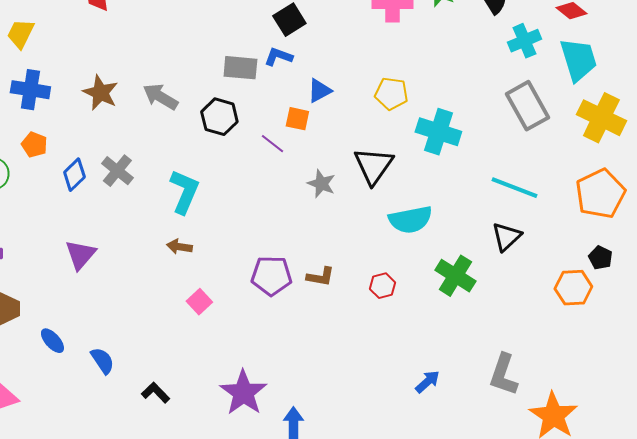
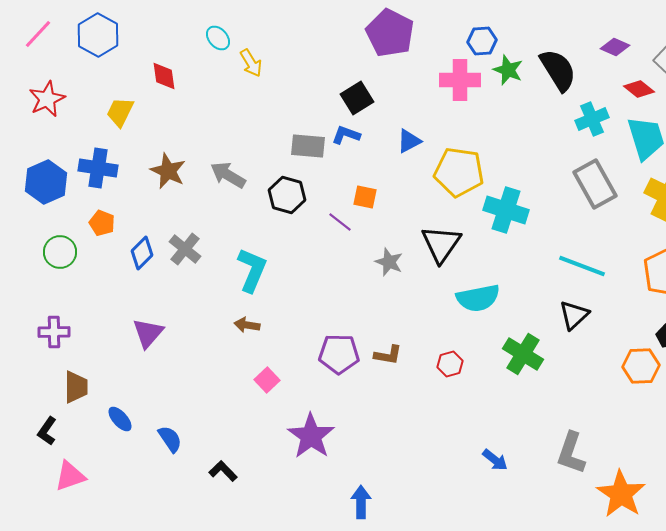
yellow trapezoid: (20, 34) -> (120, 112), moved
blue triangle: (319, 91) -> (409, 141), moved
yellow pentagon: (391, 94) -> (459, 172), size x1.5
blue arrow: (427, 382) -> (495, 460), turned 80
purple star: (243, 393) -> (311, 436), moved

